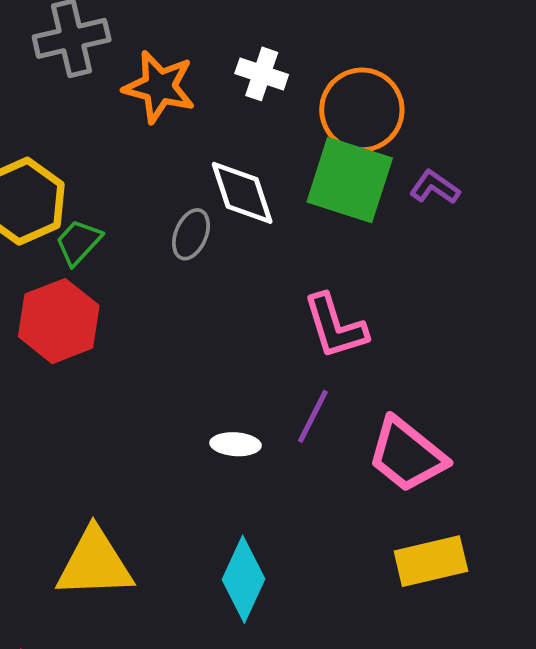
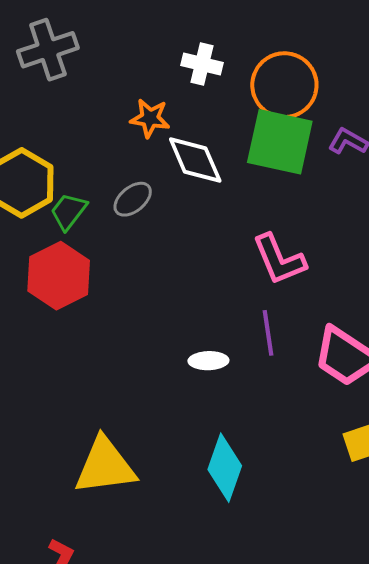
orange star: (159, 87) -> (150, 118), moved, size x0.7
gray ellipse: (191, 234) -> (133, 199), moved, turned 33
purple line: (313, 416) -> (268, 333), turned -30

